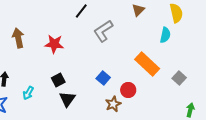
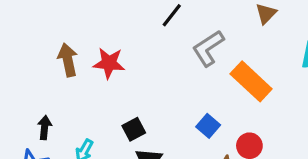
red star: (54, 44) -> (109, 63), moved
orange rectangle: (147, 64) -> (251, 81), moved

